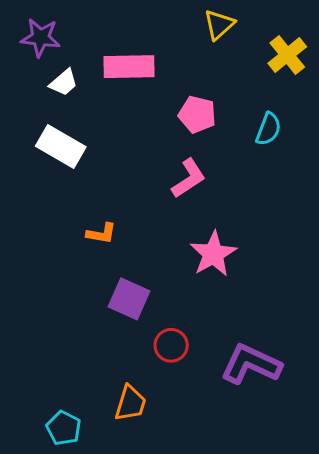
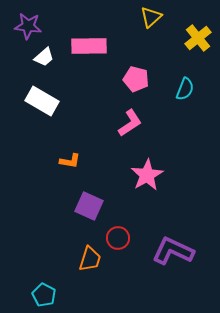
orange trapezoid: (130, 403) -> (90, 259), moved

